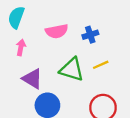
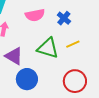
blue cross: (90, 35) -> (64, 18), turned -32

